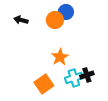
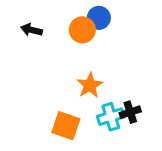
orange square: (44, 84) -> (66, 126), turned -36

